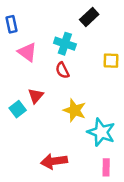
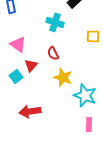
pink triangle: (27, 52) -> (18, 44), moved
red semicircle: (62, 70) -> (53, 53), moved
red arrow: (54, 161) -> (30, 111), moved

